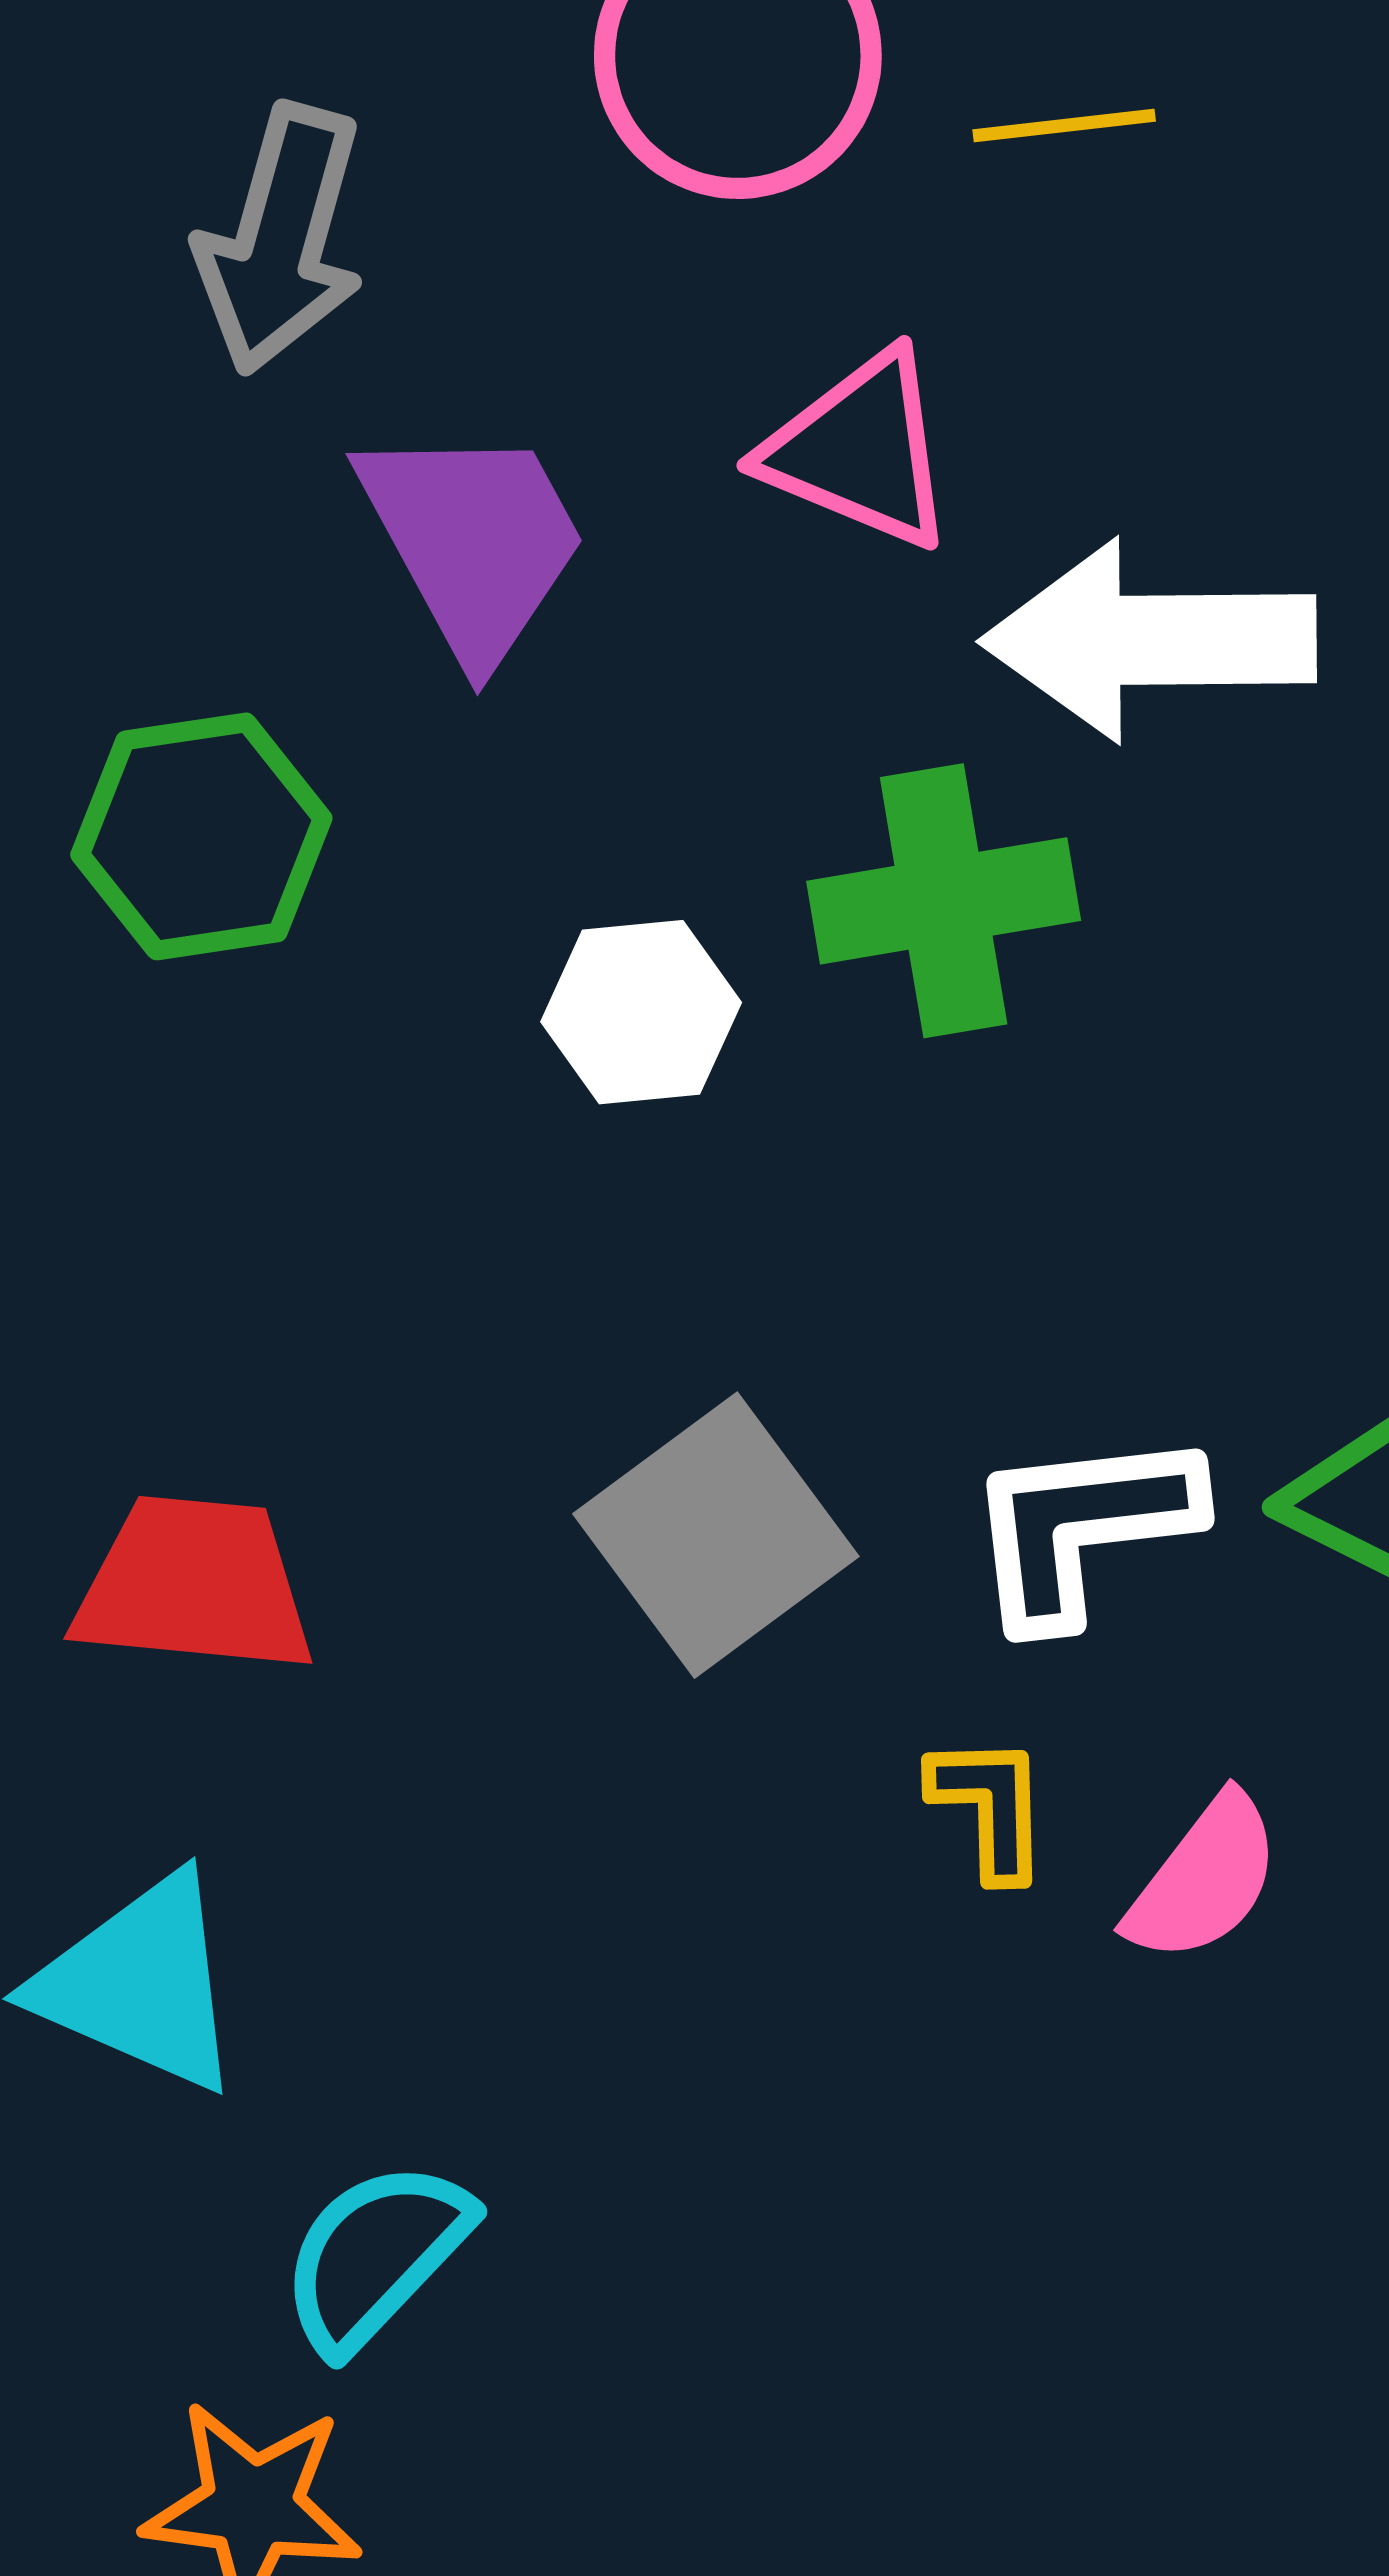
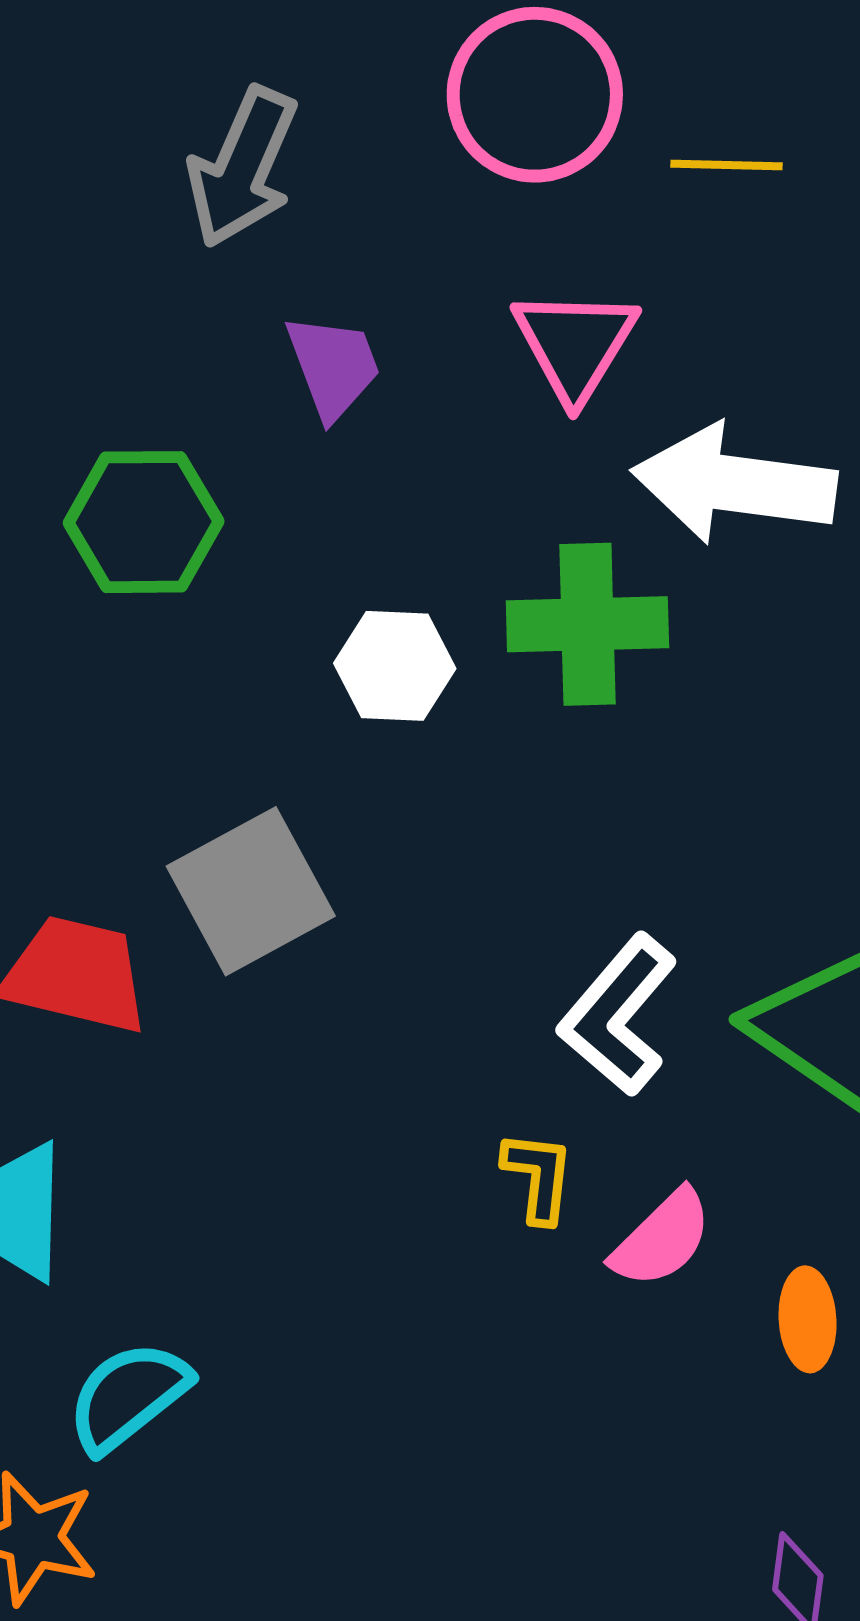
pink triangle: (860, 450) -> (575, 344), turned 31
purple trapezoid: (473, 541) -> (333, 366), size x0.7
white L-shape: (1082, 1527) -> (618, 1015), turned -51
gray square: (716, 1535) -> (251, 891), moved

